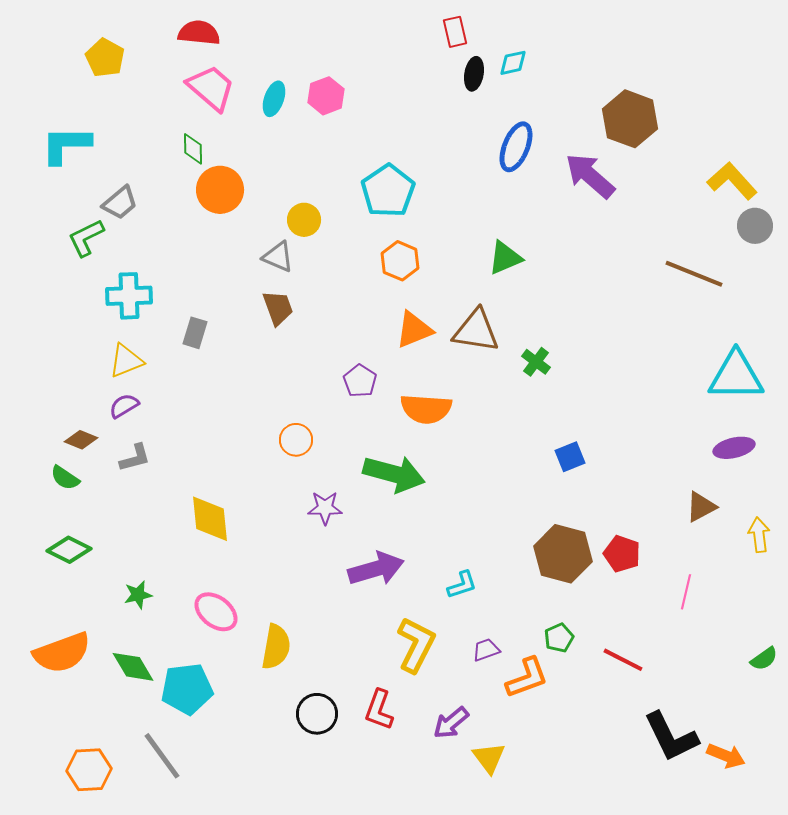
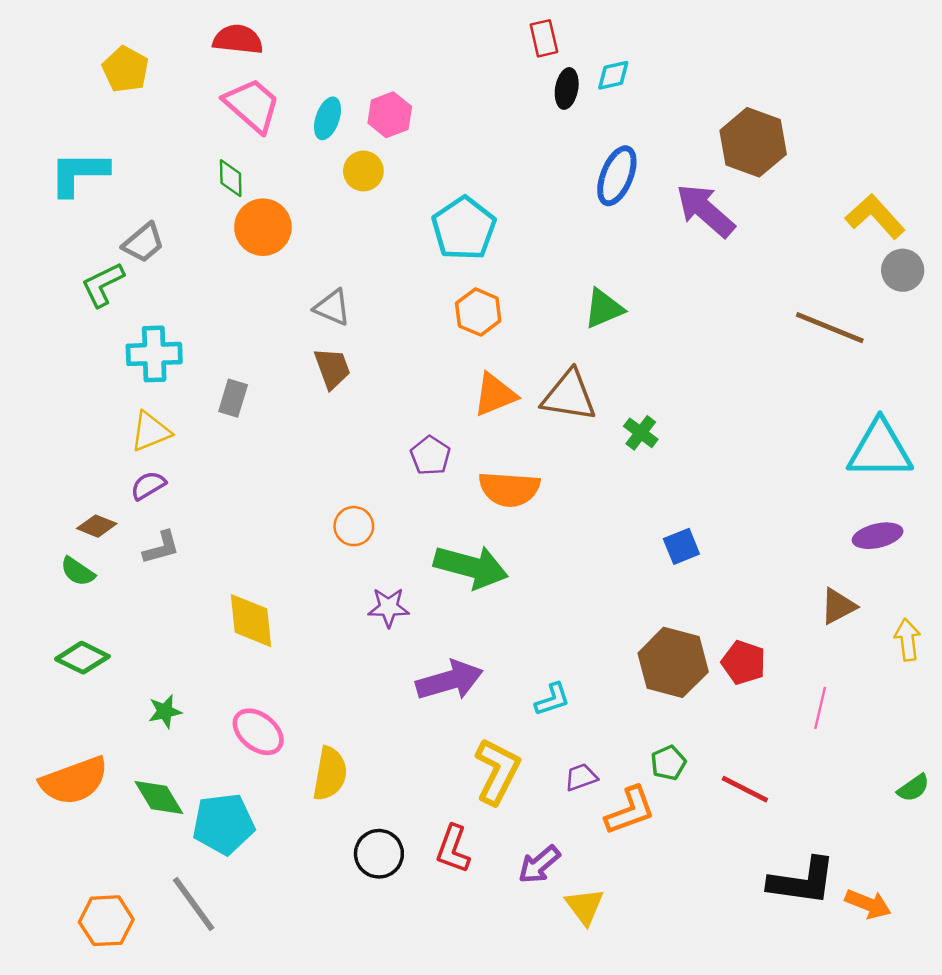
yellow circle: (304, 220) -> (363, 171), moved
black L-shape: (671, 737) -> (802, 881), turned -56

